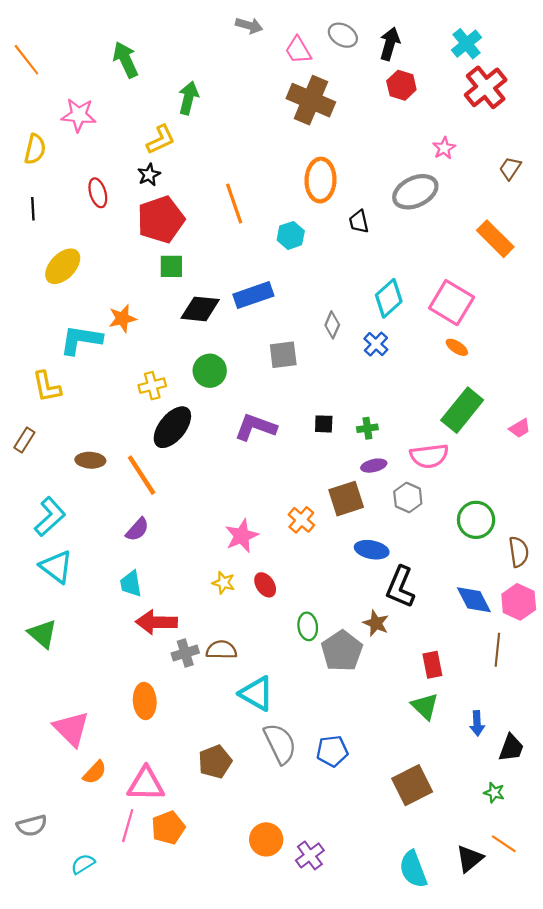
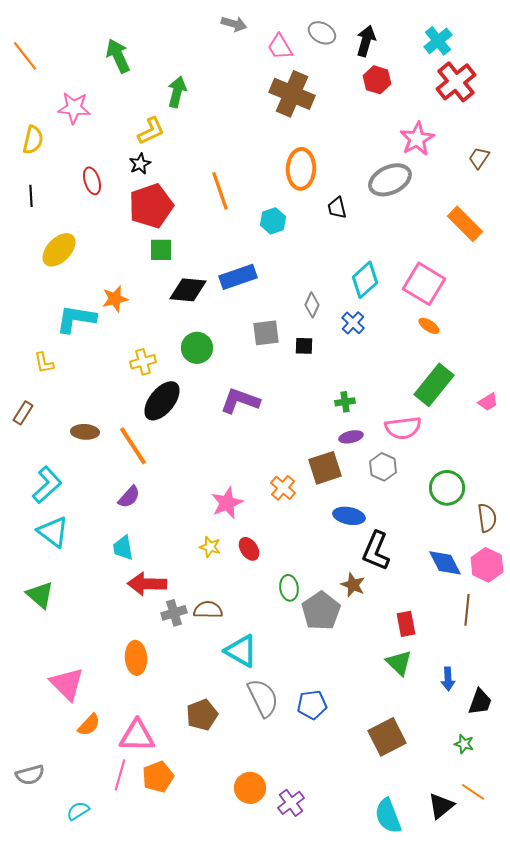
pink star: (444, 148) -> (417, 139), size x1.6
yellow L-shape: (47, 387) -> (44, 363), size x0.7
black square: (324, 424) -> (304, 346), moved

